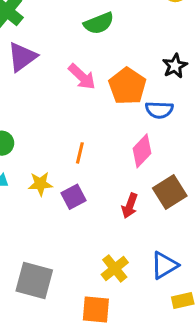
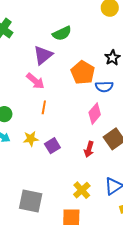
purple triangle: (22, 57) -> (43, 55), moved
pink arrow: (82, 77) -> (35, 81), moved
orange line: (80, 153) -> (44, 107), moved

